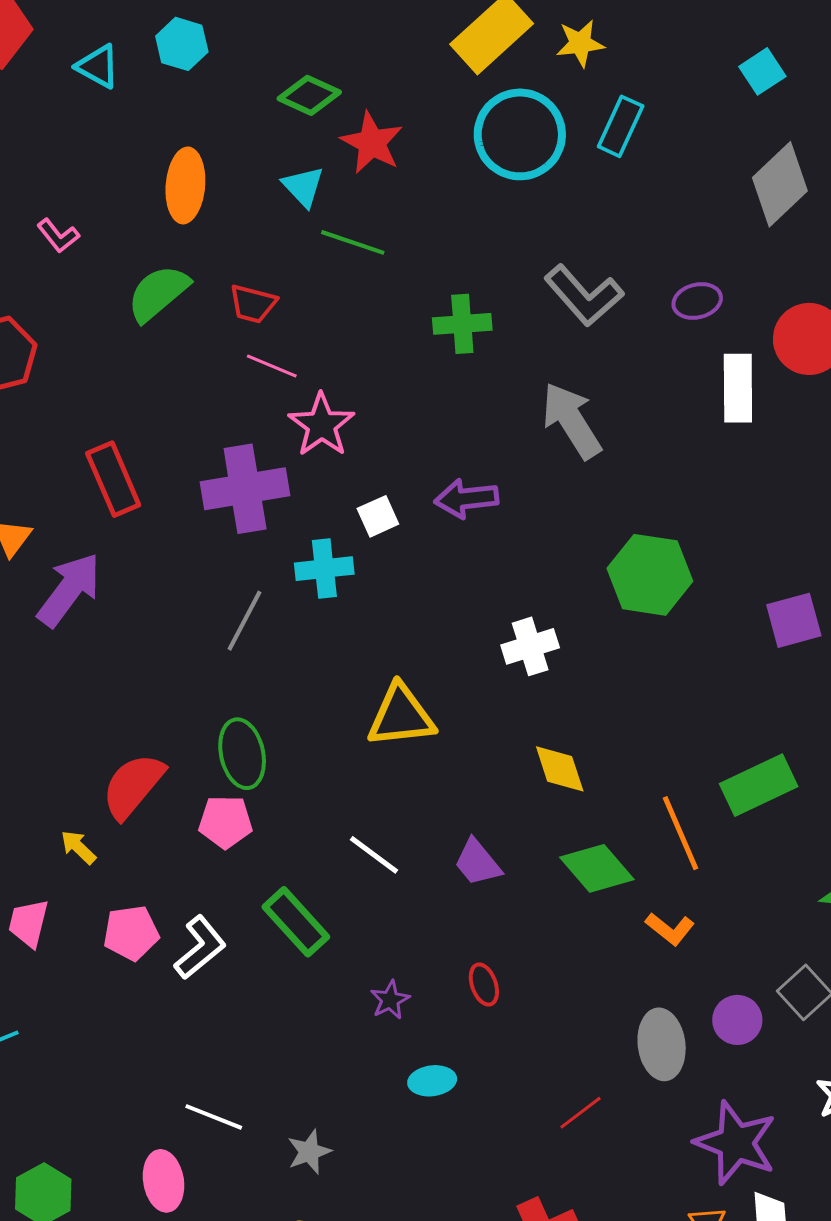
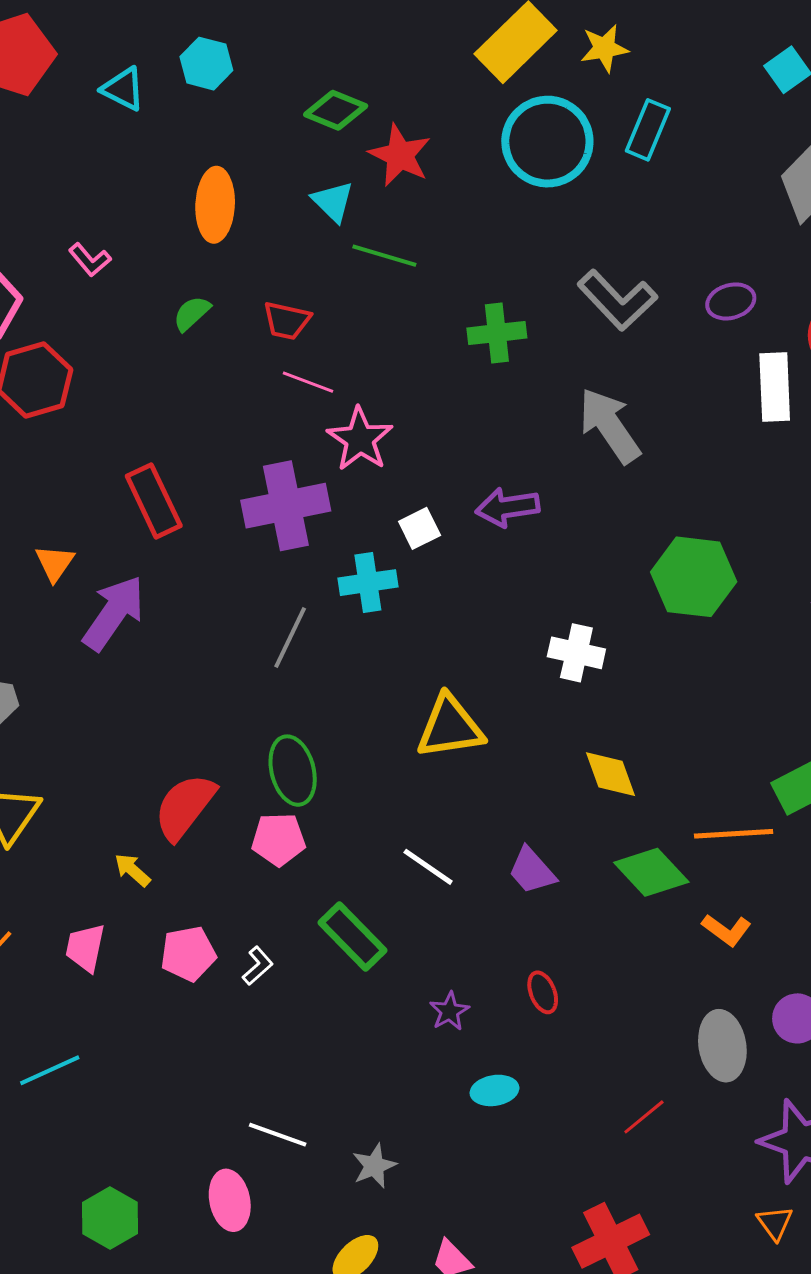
green semicircle: (158, 293) -> (192, 313), size x0.6
white cross: (530, 646) -> (576, 653), turned 32
orange line: (680, 833) -> (734, 834), turned -68
white L-shape: (200, 947) -> (258, 966), size x0.6

